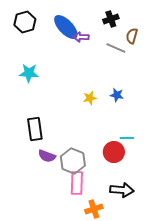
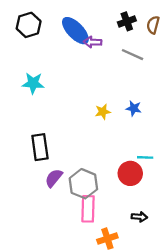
brown semicircle: (132, 36) -> (153, 25), moved
purple semicircle: (47, 156) -> (54, 178), turned 108
black arrow: (122, 190) -> (139, 217), size x0.6

